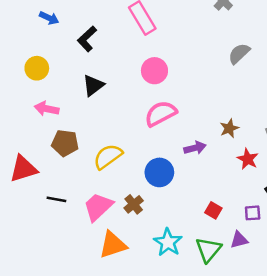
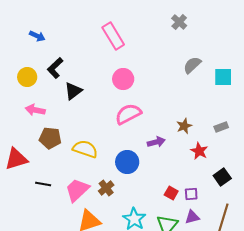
black L-shape: (87, 39) -> (55, 68), moved
yellow semicircle: (108, 157) -> (85, 149), turned 55
purple square: (253, 213) -> (191, 194), moved

